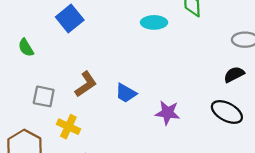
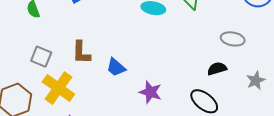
brown L-shape: (86, 84) -> (81, 53), turned 115
yellow cross: (68, 127) -> (58, 88), size x1.5

